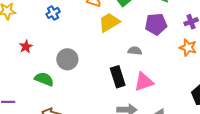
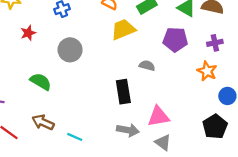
red star: (26, 47) -> (28, 33), moved
gray circle: (67, 59) -> (70, 50), moved
pink triangle: (144, 82) -> (158, 116), moved

